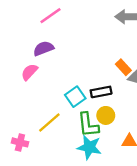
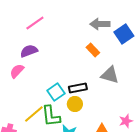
orange rectangle: (123, 67) -> (93, 50), moved
yellow circle: (106, 115) -> (75, 104), moved
green L-shape: (88, 125) -> (51, 116), moved

